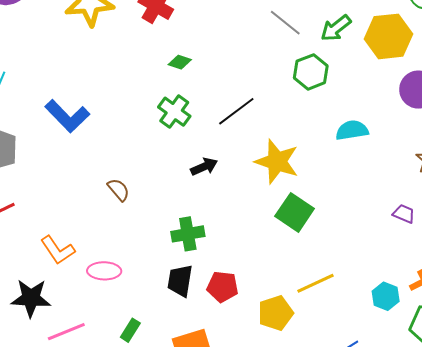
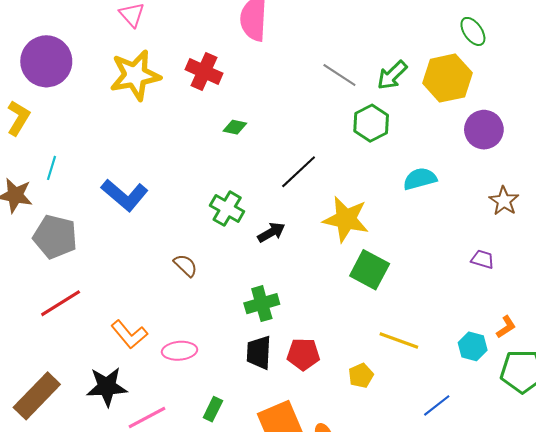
green cross: (174, 112) -> (227, 209), moved
yellow line: (316, 283) -> (399, 340), turned 51
yellow pentagon: (276, 313) -> (361, 376), size x0.7

